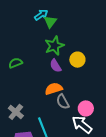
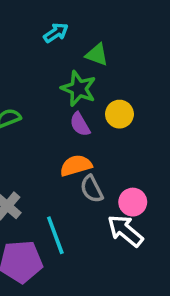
green triangle: (50, 22) -> (97, 55), moved, turned -48
green star: (54, 46) -> (79, 88), turned -30

